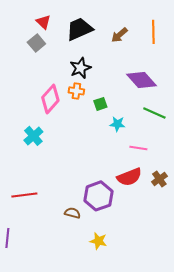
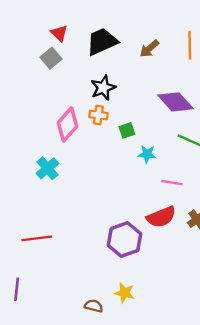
brown semicircle: (72, 213) -> (94, 306), moved

